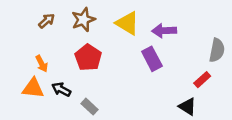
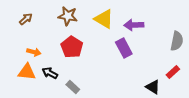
brown star: (83, 20) -> (68, 16), turned 30
brown arrow: (47, 21) -> (26, 19), moved
orange arrow: (42, 64) -> (34, 52), turned -48
red rectangle: (202, 80) -> (173, 72), moved

